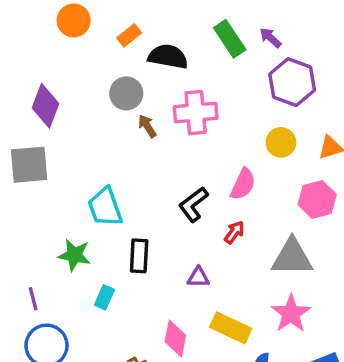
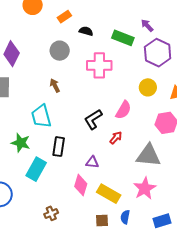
green rectangle: (230, 39) -> (123, 38), moved, turned -40
black semicircle: (168, 57) -> (86, 31), size x0.6
brown arrow: (147, 126) -> (55, 85), moved
cyan rectangle: (104, 297) -> (36, 169), size x1.6
pink diamond: (175, 338) -> (81, 185), moved

